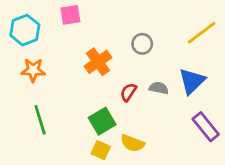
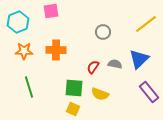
orange cross: (98, 62) -> (56, 50), moved, turned 36
green square: (102, 121) -> (74, 88), turned 36
yellow semicircle: (133, 143) -> (100, 94), moved

